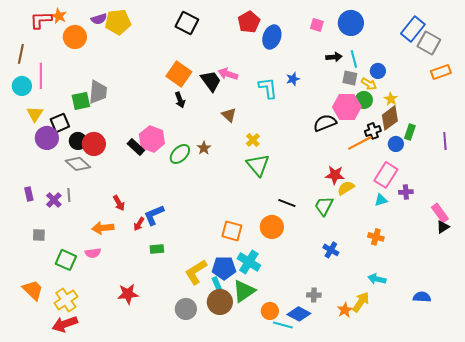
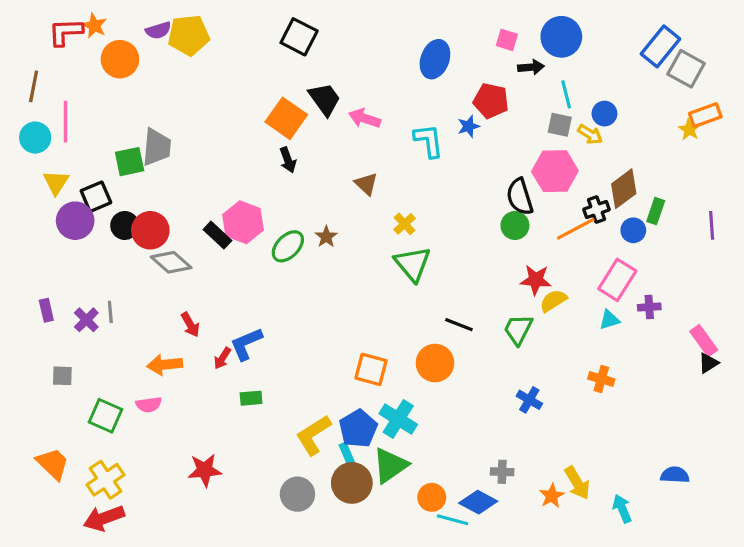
red pentagon: (249, 22) -> (491, 101), moved, turned -30
black arrow: (334, 57) -> (531, 67), moved
black trapezoid: (211, 81) -> (325, 99), moved
yellow star: (391, 99) -> (689, 130), moved
green circle: (364, 100) -> (515, 225), moved
black semicircle: (325, 123) -> (520, 197), turned -85
gray diamond: (78, 164) -> (171, 262), moved
blue pentagon: (224, 268) -> (358, 429), turned -30
cyan arrow: (377, 279) -> (622, 509), moved, turned 54
yellow arrow: (361, 302) -> (577, 483), turned 115

